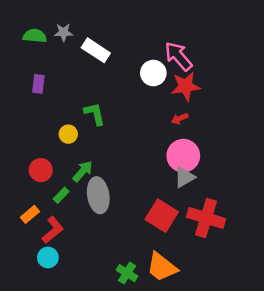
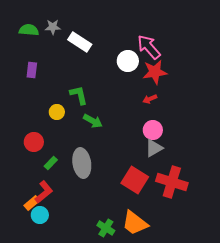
pink circle: (183, 156) -> (153, 130), size x0.7
green arrow: (83, 171) -> (93, 121), moved, turned 78
orange rectangle: (30, 214) -> (32, 203), moved

